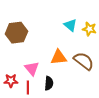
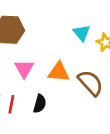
pink triangle: (32, 68) -> (24, 69), moved

